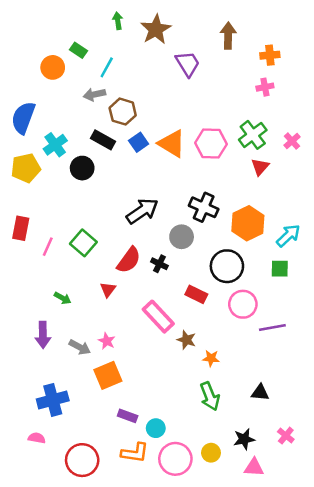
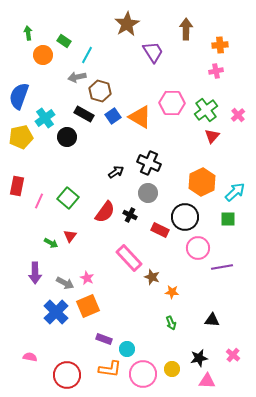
green arrow: (118, 21) -> (28, 33), moved
pink hexagon: (211, 143) -> (172, 103), moved
black cross: (204, 207) -> (149, 163), moved
black arrow: (142, 211) -> (116, 172), size x0.6
red triangle: (108, 290) -> (70, 236), moved
red rectangle: (196, 294) -> (160, 230), moved
green arrow: (210, 396) -> (171, 323), size x0.6
blue cross: (53, 400) -> (56, 312), moved, turned -30

